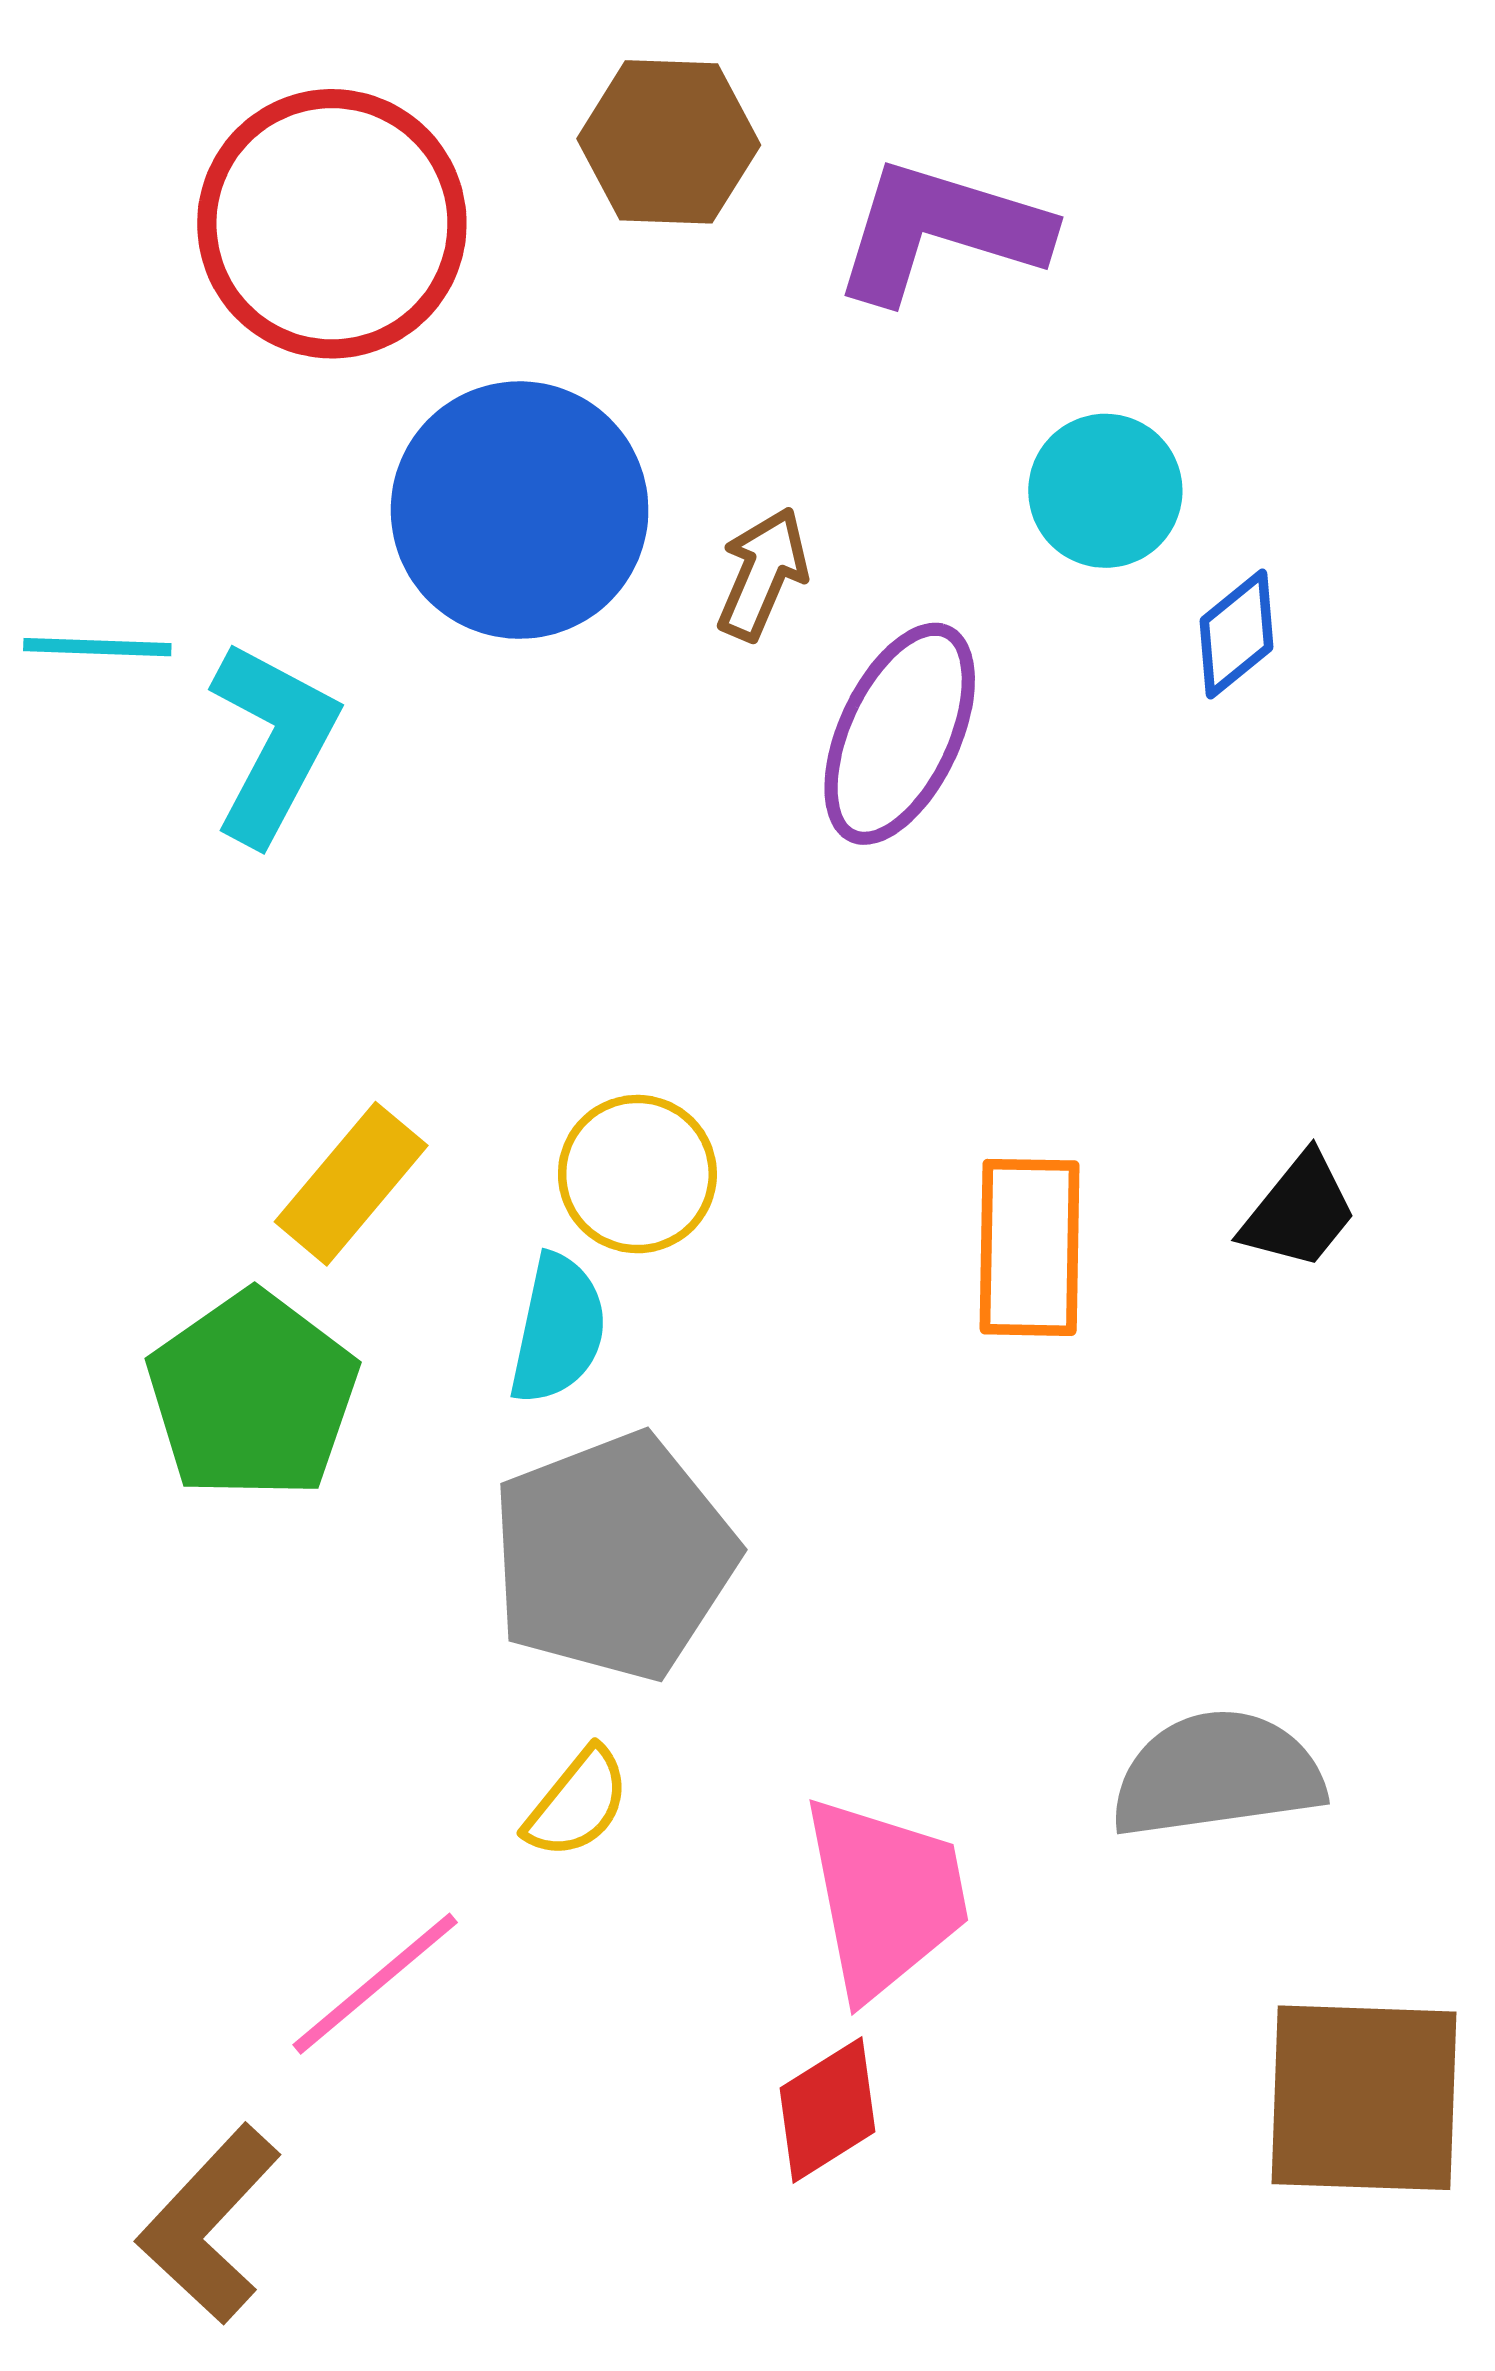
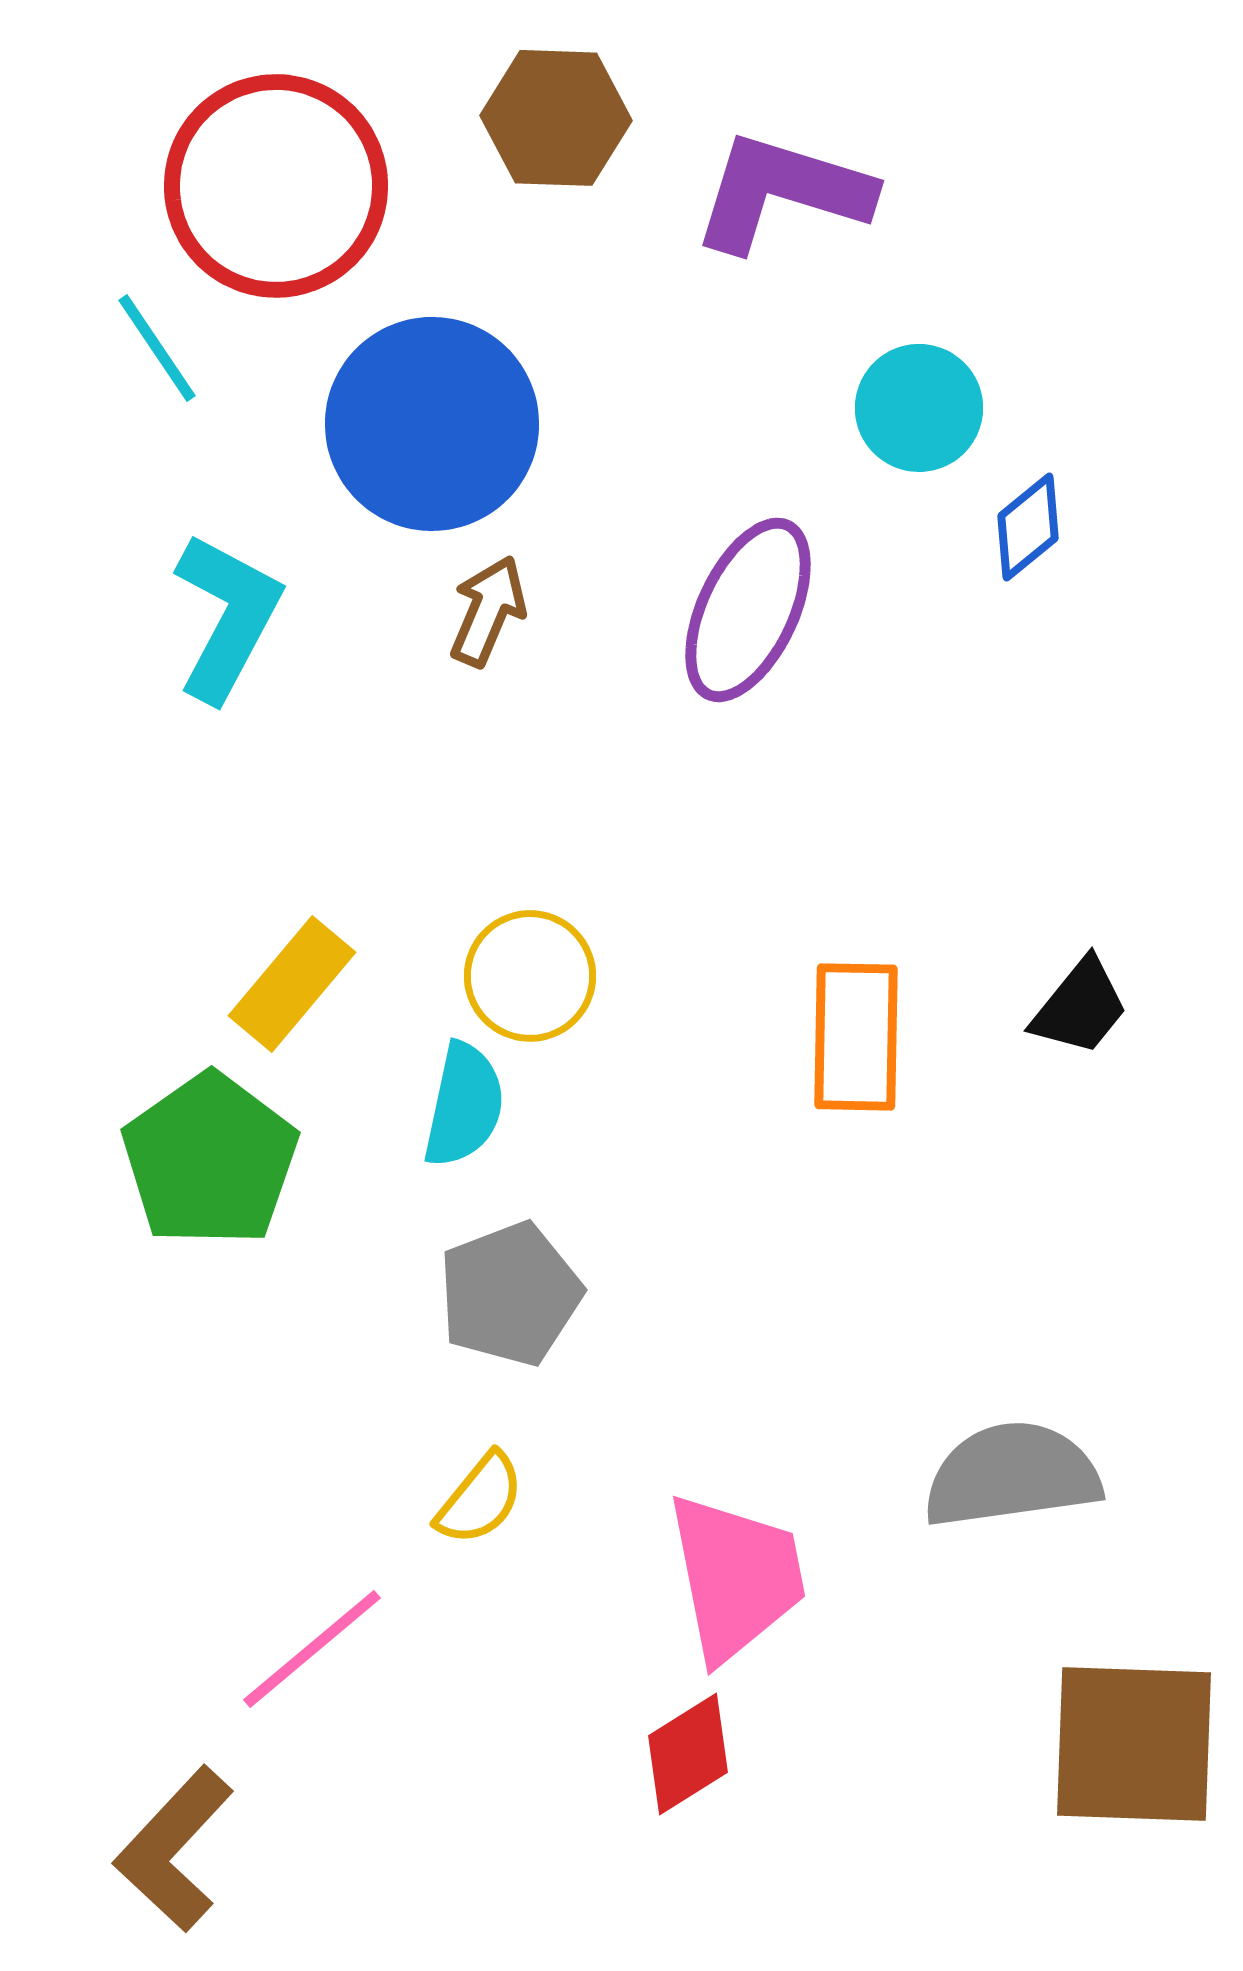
brown arrow: (763, 574) -> (488, 611), moved
cyan line: (97, 647) -> (157, 348), moved, turned 54
gray pentagon: (613, 1557) -> (510, 1294), size x0.7

